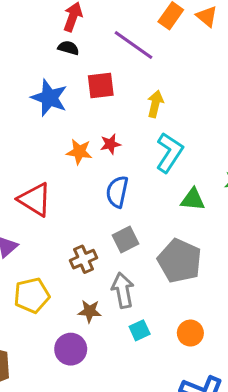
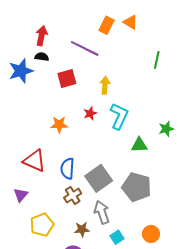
blue star: (49, 98) -> (21, 71), moved, turned -30
red star: (110, 144) -> (90, 113), moved
blue semicircle: (117, 192) -> (68, 169), moved
gray square: (125, 240) -> (99, 178), size x1.5

